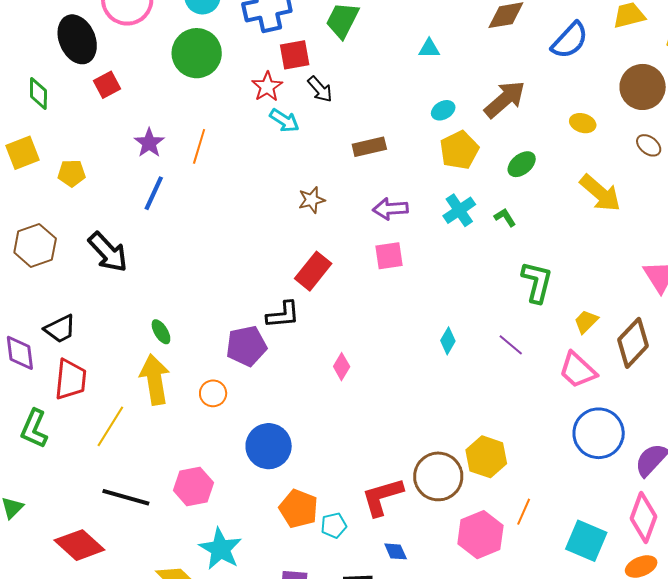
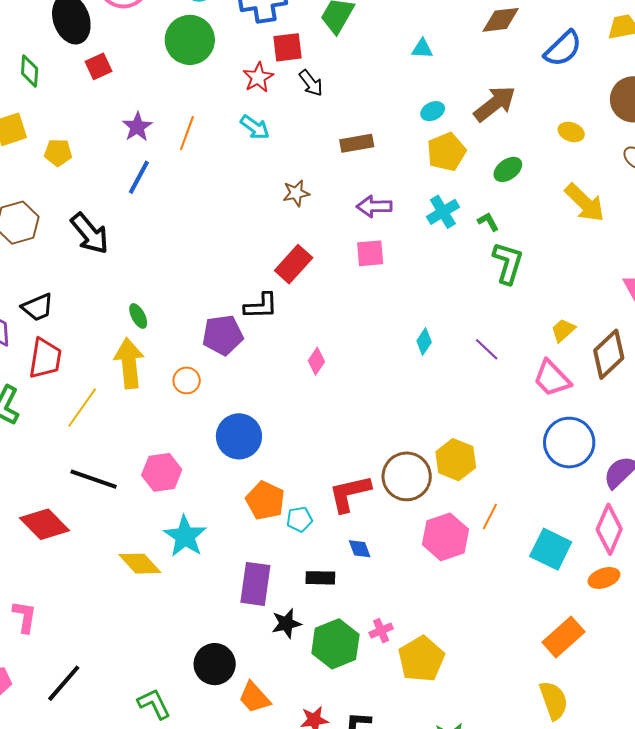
cyan arrow: (284, 121) -> (255, 127), moved
green L-shape: (537, 282) -> (508, 263), moved

